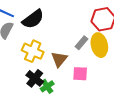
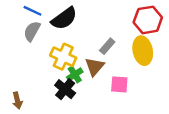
gray rectangle: (81, 43) -> (107, 46), moved
green cross: (47, 86) -> (75, 74), moved

